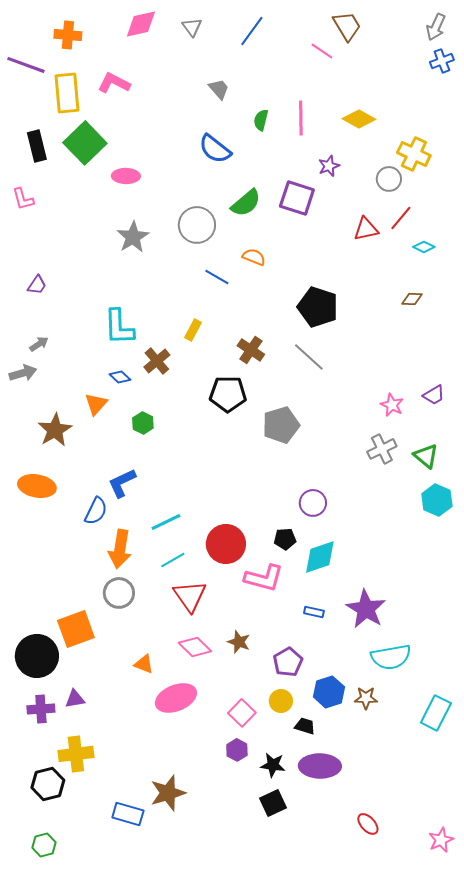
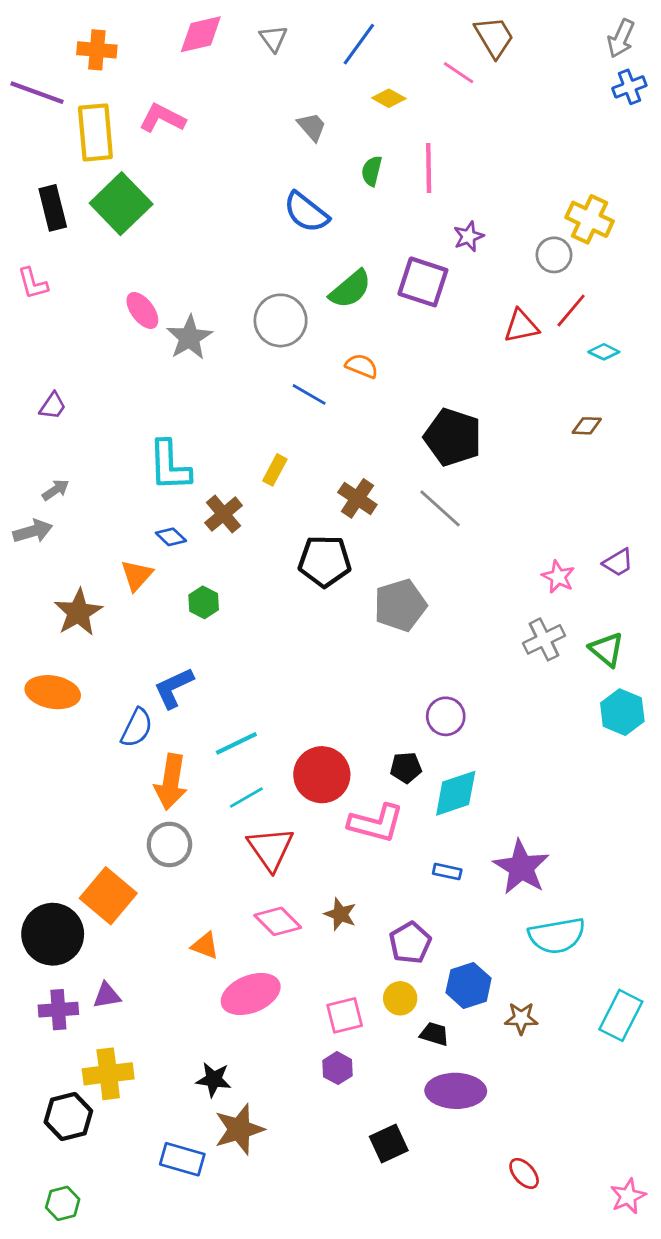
yellow diamond: (359, 119) -> (389, 98), moved, size x0.7
pink ellipse: (126, 176) -> (142, 310), moved, turned 52
orange square: (76, 629) -> (108, 896), turned -30
brown star: (366, 698) -> (521, 1018), moved
pink square: (242, 713) -> (345, 1015), turned 32
black star: (273, 765) -> (214, 1079), moved

